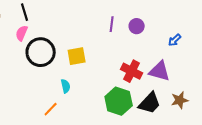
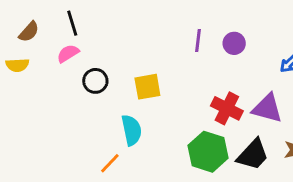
pink semicircle: (22, 33) -> (68, 53), turned 35
black circle: (41, 52) -> (95, 81), size x0.6
cyan semicircle: (66, 86) -> (132, 130), size x1.5

